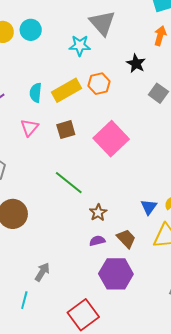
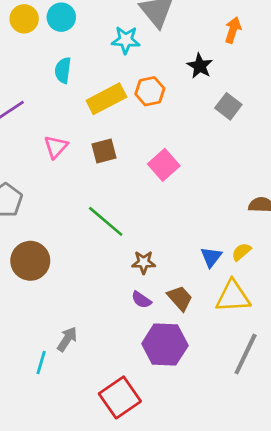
cyan semicircle: (36, 93) -> (63, 70), moved
pink square: (111, 139) -> (164, 165), size x0.7
brown star: (98, 213) -> (144, 262), turned 30
purple semicircle: (97, 241) -> (141, 300), turned -133
cyan line: (24, 300) -> (41, 362), moved

